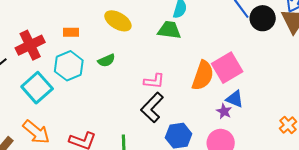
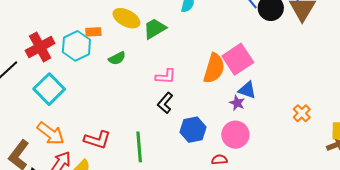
green trapezoid: (169, 30) -> (155, 29), moved, turned -35
orange rectangle: (71, 32) -> (93, 32), moved
cyan hexagon: (69, 66) -> (76, 46), moved
black L-shape: (152, 108) -> (165, 103), size x0.7

